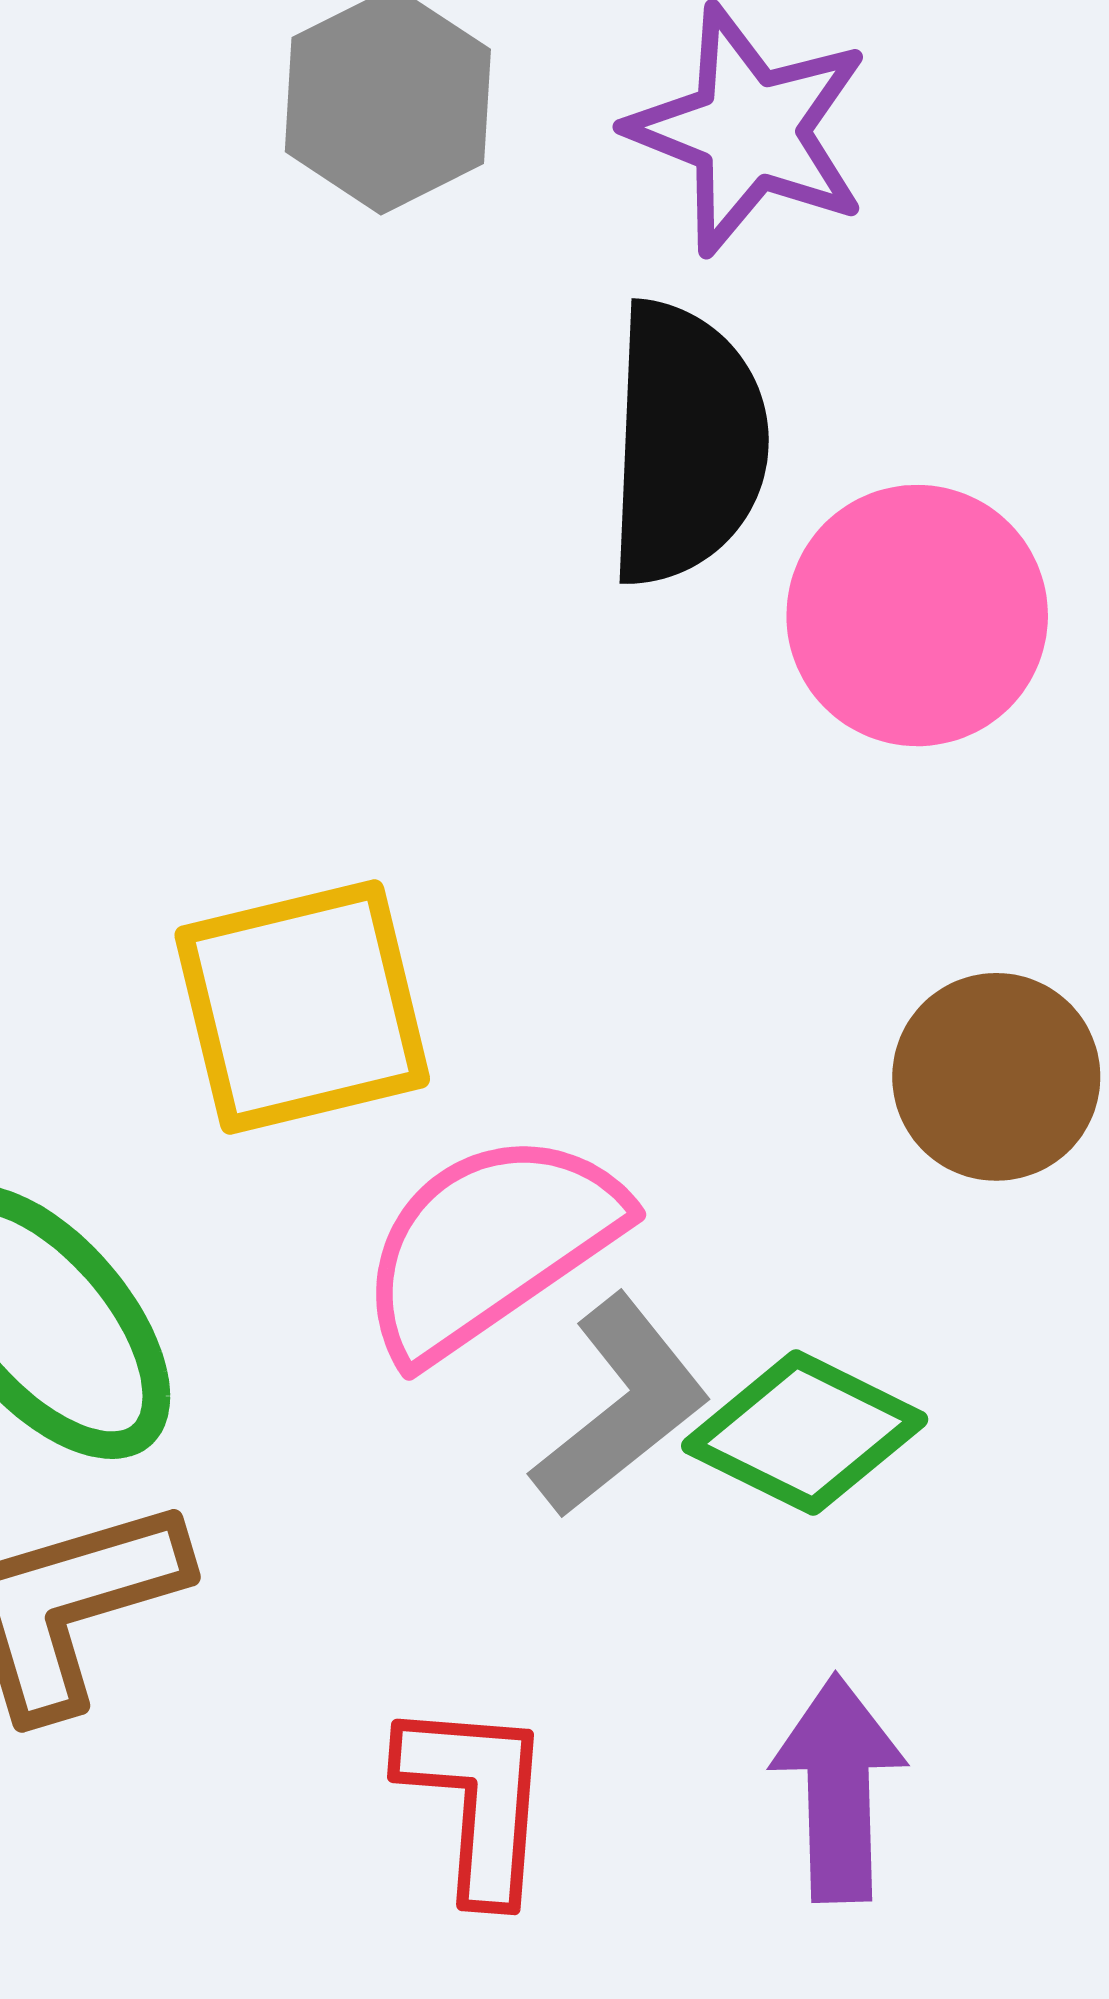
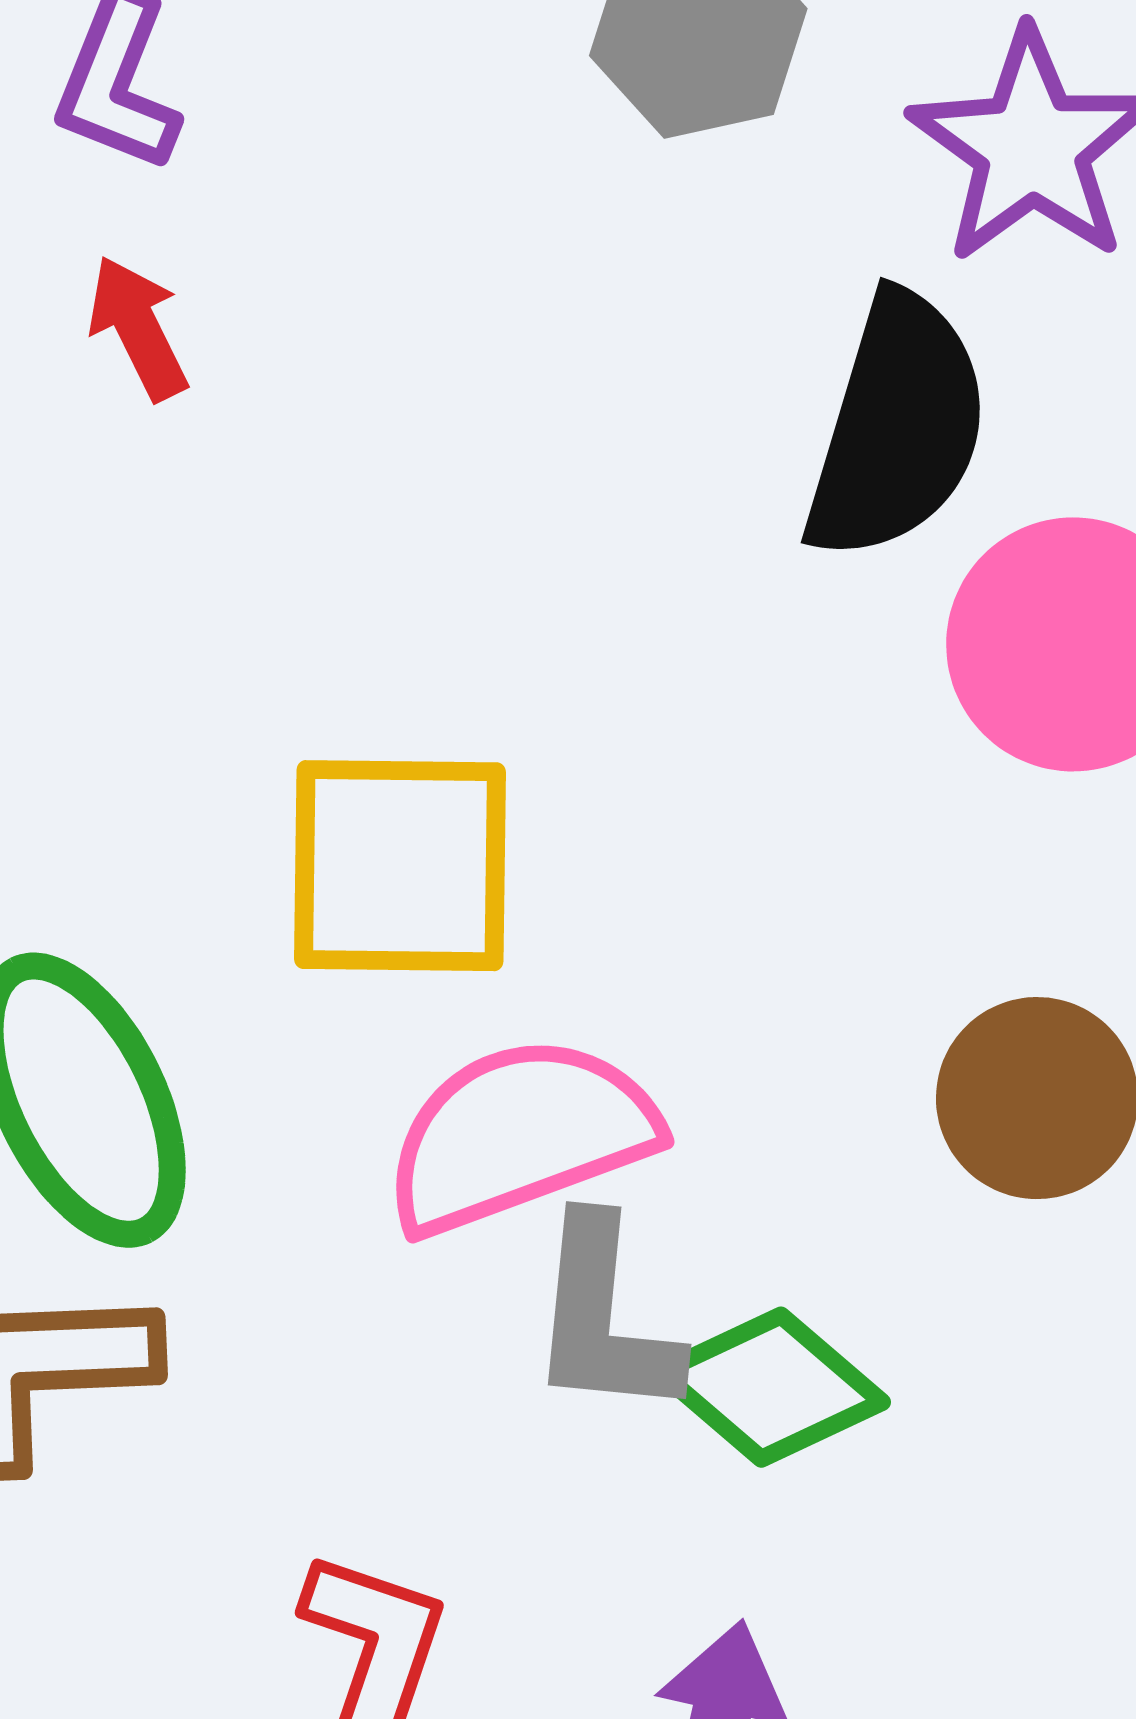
gray L-shape: (621, 1406) -> (604, 1318), turned 120

